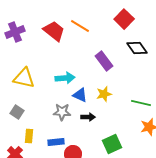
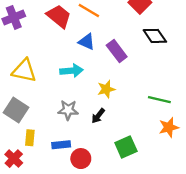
yellow star: (104, 94) -> (106, 89), moved
blue triangle: (80, 95) -> (87, 42), moved
gray square: (17, 112) -> (16, 110), size x1.5
black arrow: (88, 117) -> (98, 116), turned 128

